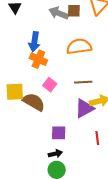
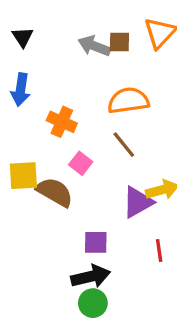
blue arrow: (34, 42) -> (21, 90), moved
brown line: (83, 82) -> (124, 145), moved, turned 54
black arrow: (55, 154) -> (91, 276), size x1.6

